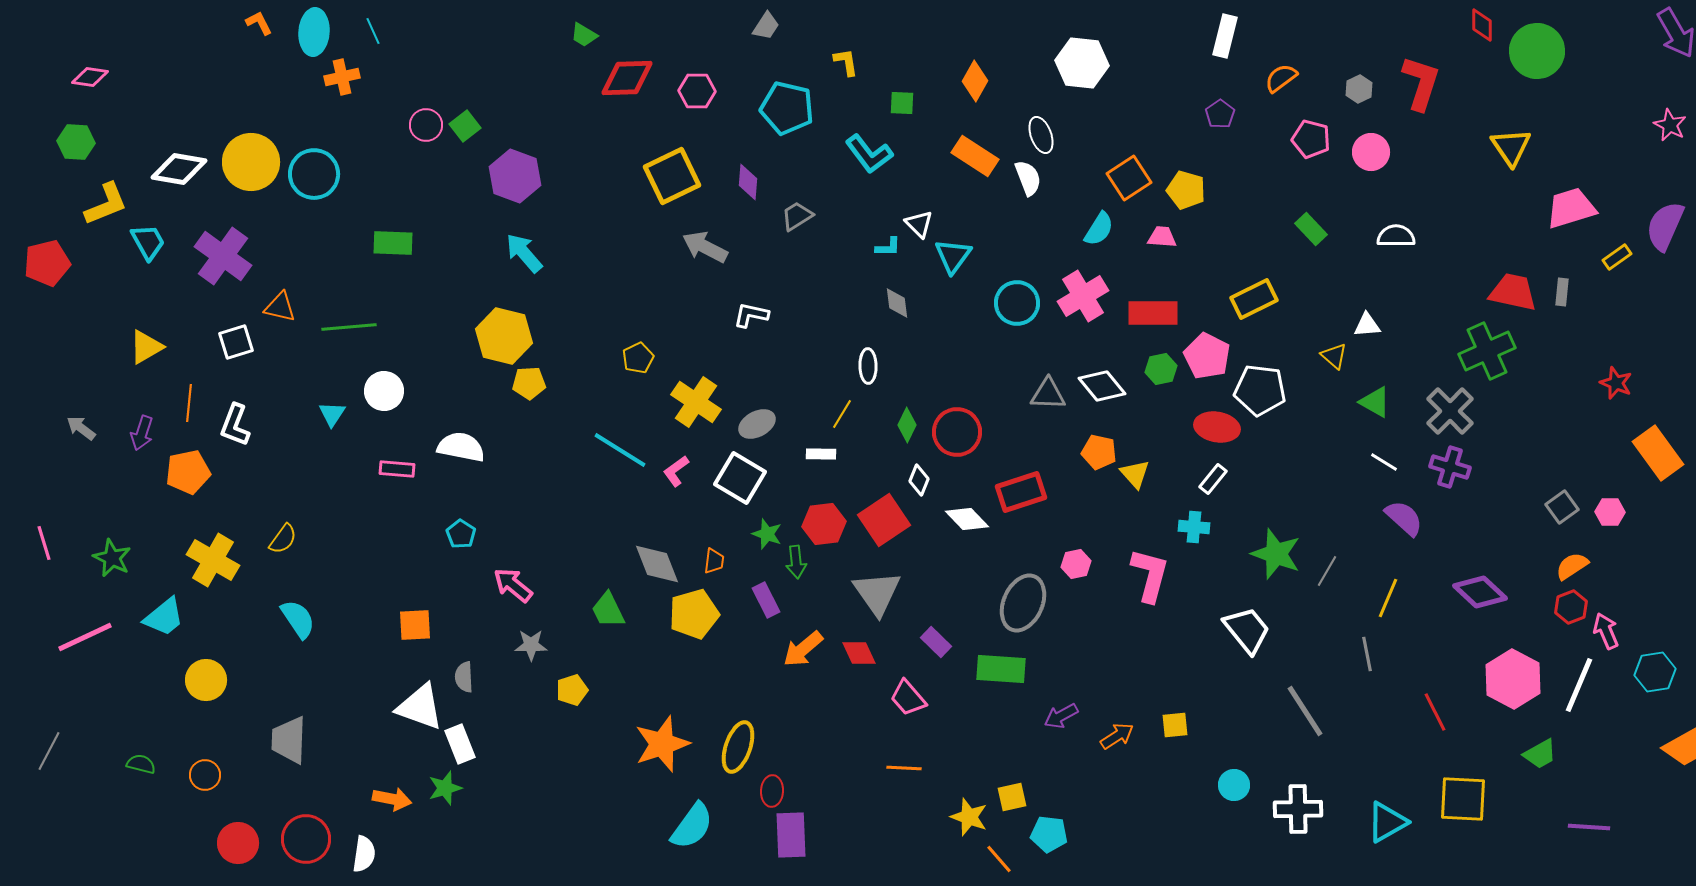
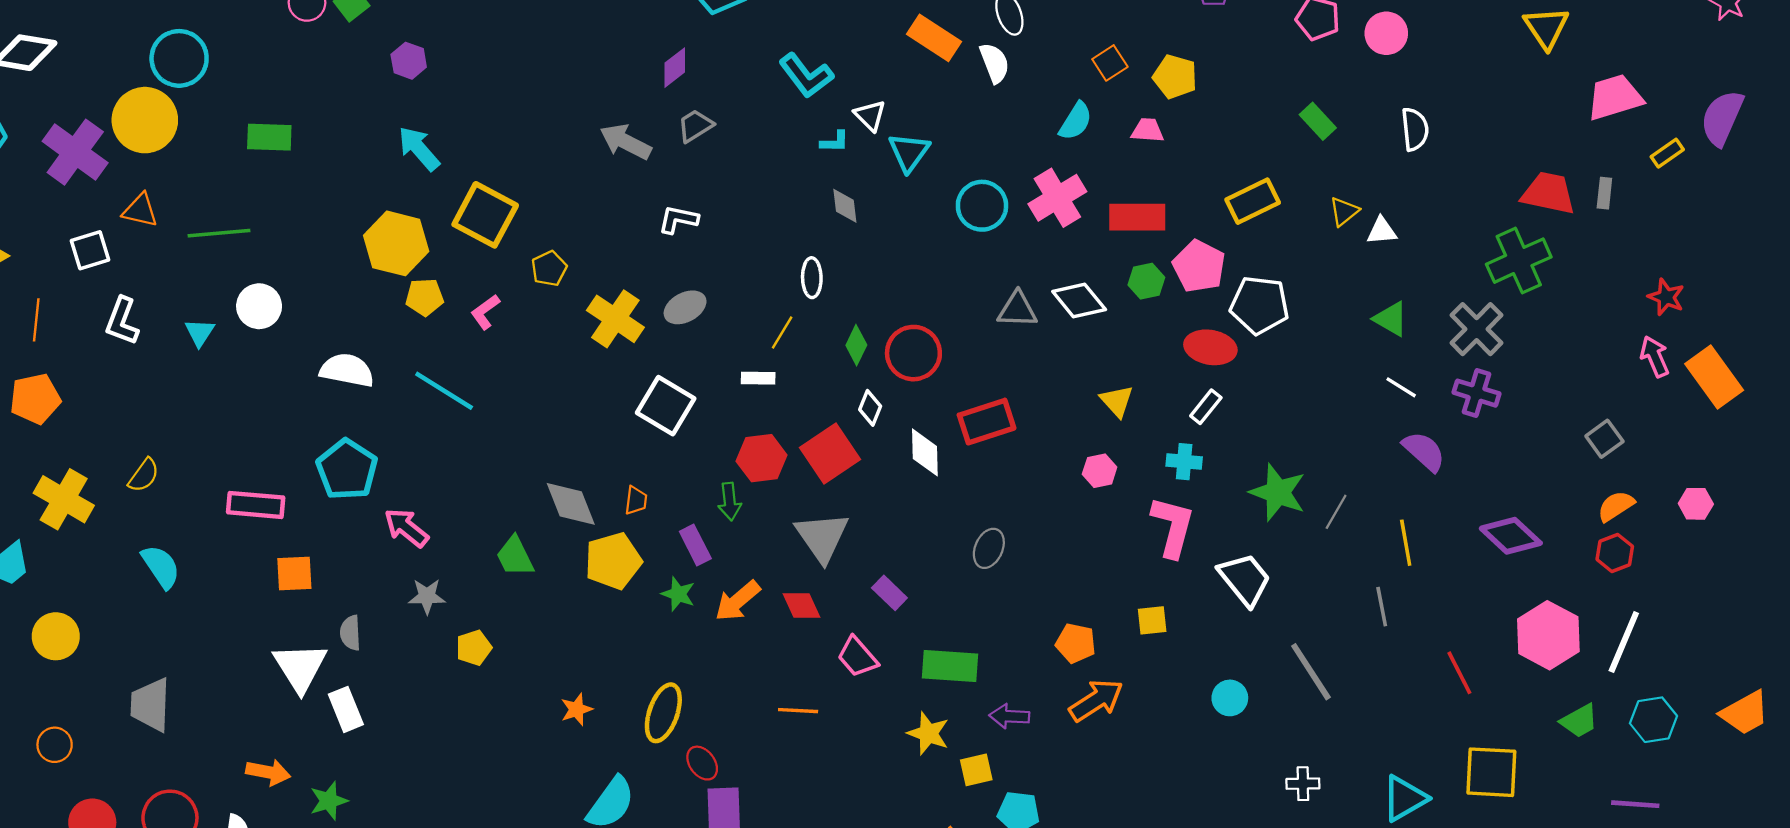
cyan L-shape: (869, 154) -> (806, 76), moved
yellow circle: (251, 162) -> (145, 120), moved
purple hexagon: (515, 176) -> (409, 61), size x0.6
yellow square: (672, 176) -> (485, 215), moved, turned -36
orange square: (1129, 178) -> (1110, 63), size x0.7
purple diamond: (748, 182) -> (675, 68), turned 48
gray trapezoid: (797, 216) -> (695, 126), moved
white semicircle: (1396, 236) -> (1415, 129), turned 84
yellow triangle: (1334, 356) -> (1344, 211), moved, turned 40
gray ellipse: (757, 424) -> (685, 307), moved
white L-shape: (235, 425) -> (122, 321), moved
cyan line: (620, 450) -> (444, 391), moved
orange pentagon: (1099, 452) -> (1076, 643), moved
pink rectangle: (397, 469) -> (256, 505), moved, size x1.4
pink L-shape: (676, 471) -> (485, 312), moved
pink hexagon: (1610, 512) -> (1696, 504), moved
white diamond: (967, 519) -> (925, 452), turned 42
cyan pentagon: (461, 534) -> (347, 470), size x1.8
green star: (767, 534) -> (678, 594), moved
pink hexagon: (1076, 564) -> (1100, 471), moved
pink L-shape: (1150, 575) -> (1173, 527), moved
yellow line: (1388, 598) -> (1406, 543), turned -33
gray ellipse: (1023, 603) -> (989, 548), size x0.6
pink arrow: (1606, 631) -> (1655, 356), moved
green rectangle: (1001, 669) -> (950, 666), moved
cyan hexagon: (1655, 672) -> (1654, 720), moved
white triangle: (420, 707) -> (300, 667), turned 38
purple arrow: (1061, 716) -> (1009, 716), moved, turned 32
yellow square: (1175, 725) -> (1152, 620), moved
orange arrow: (1117, 736) -> (1096, 700), size x1.4
orange star: (662, 744) -> (577, 709), size x0.5
orange line: (904, 768) -> (798, 711), moved
cyan circle: (1234, 785) -> (1230, 698), moved
green star: (445, 788) -> (329, 801), moved
red ellipse: (772, 791) -> (702, 763), turned -40
white cross: (1298, 809) -> (1303, 784), size x0.6
yellow star: (969, 817) -> (928, 733), moved

